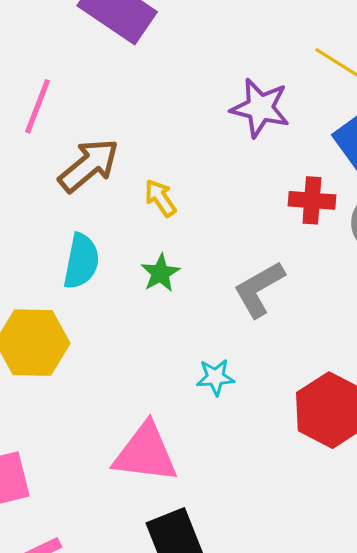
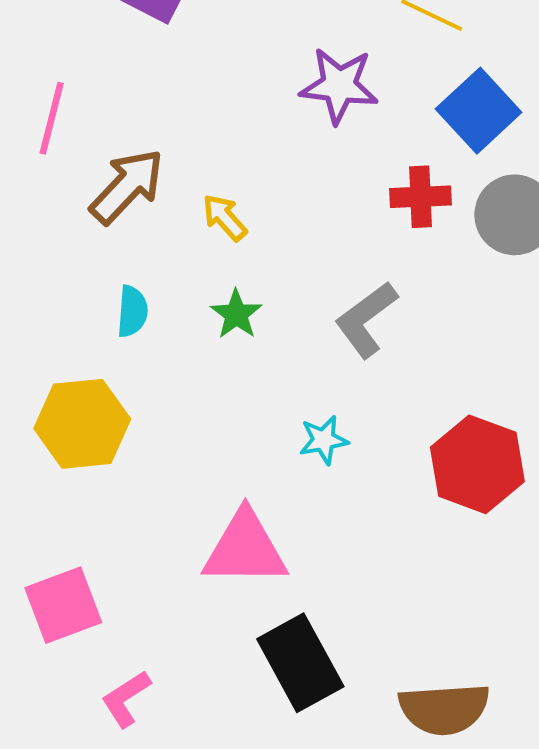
cyan semicircle: (81, 261) -> (132, 311), size x0.7

